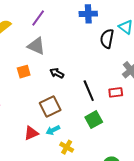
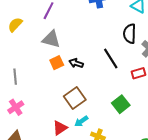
black semicircle: (107, 39) -> (130, 34), moved
orange square: (24, 72) -> (57, 63), moved
black line: (89, 91) -> (111, 58), moved

